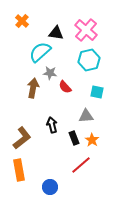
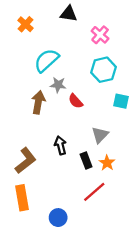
pink cross: (86, 30) -> (100, 35), size x0.7
black triangle: (56, 33) -> (69, 14), moved
cyan square: (97, 92) -> (121, 101), moved
gray triangle: (86, 116) -> (100, 135), turned -42

